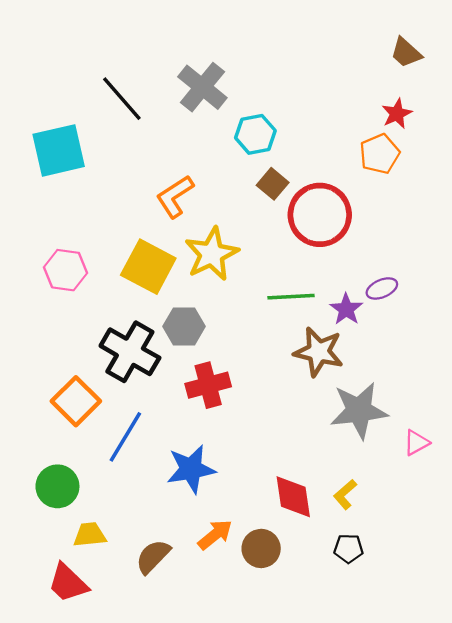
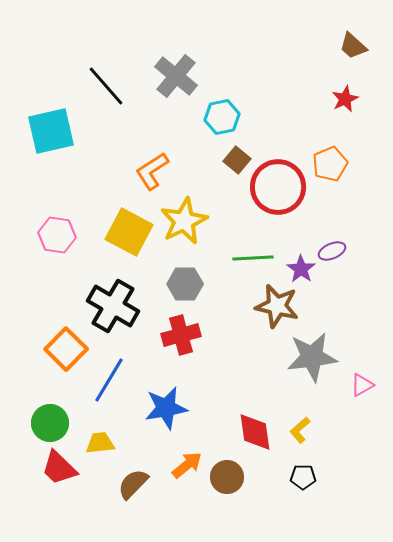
orange pentagon: (380, 154) -> (330, 164), moved
gray hexagon: (184, 326) -> (185, 284), moved
yellow trapezoid: (90, 535) -> (100, 443), moved
red trapezoid: (68, 583) -> (59, 468), moved

